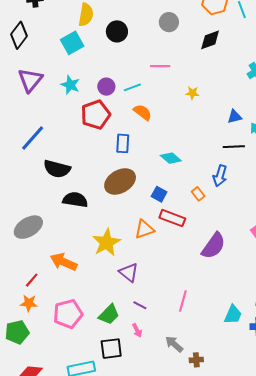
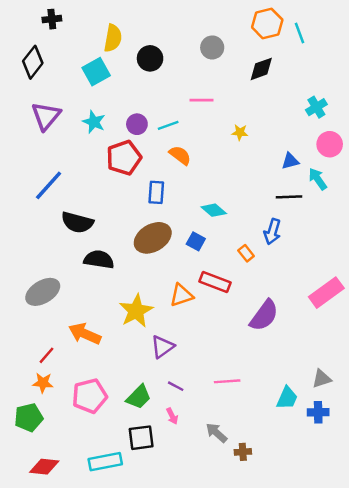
blue square: (159, 194) -> (196, 241), moved
purple triangle: (129, 272) -> (162, 347), turned 45
pink line: (183, 301) -> (227, 381), turned 70

